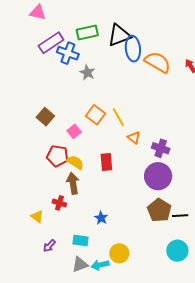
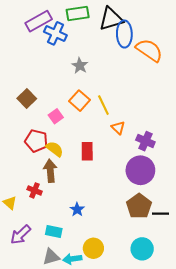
gray star: (87, 73) -> (80, 66), moved
purple arrow: (49, 246) -> (21, 235), size x1.5
cyan circle: (177, 251) -> (142, 249), moved

